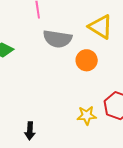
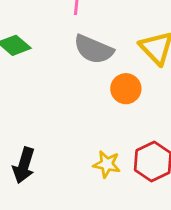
black arrow: (30, 131) -> (24, 165), size x1.4

